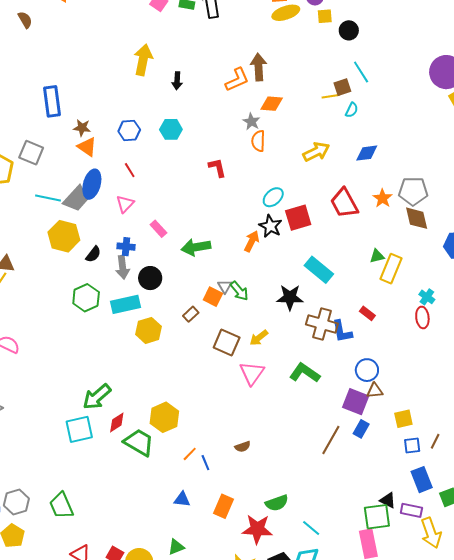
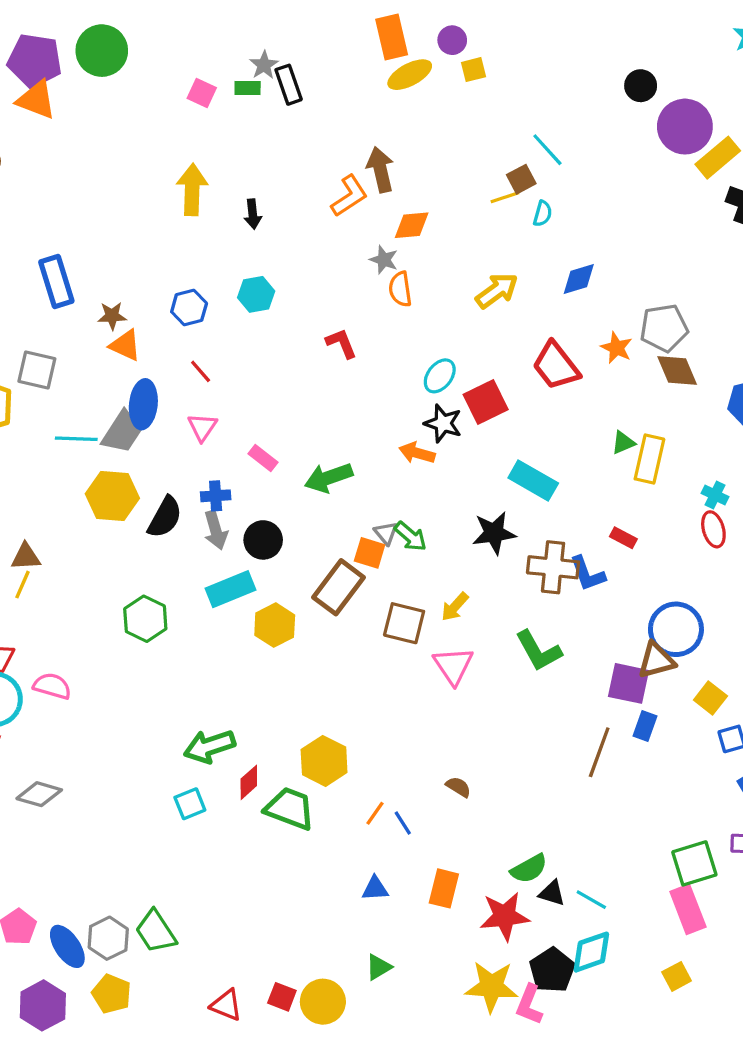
black circle: (349, 30) -> (641, 86), moved
orange arrow: (252, 241) -> (417, 453), turned -90
black semicircle: (93, 254) -> (165, 517), size x1.5
green hexagon: (86, 298) -> (145, 619), moved
brown rectangle: (191, 314) -> (339, 587), size x2.0
blue circle: (367, 370) -> (676, 629), moved, size x1.4
green L-shape: (305, 373) -> (538, 651), turned -144
brown triangle: (375, 391) -> (656, 660), size x1.4
green arrow: (97, 397) -> (209, 746), turned 32
yellow square: (403, 419) -> (710, 698), turned -30
cyan square: (79, 429) -> (190, 804), size x0.7
brown semicircle: (243, 447) -> (458, 787), turned -119
black triangle: (388, 500) -> (552, 893), moved
green trapezoid: (61, 505) -> (156, 932), moved

